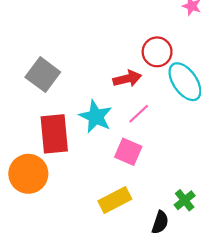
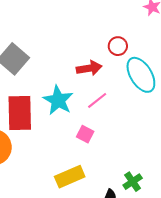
red circle: (157, 52) -> (118, 46), size x0.7
pink square: (128, 152) -> (85, 134), size x0.7

